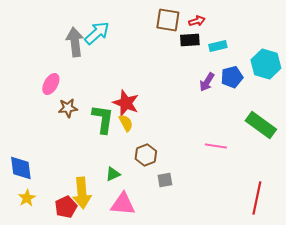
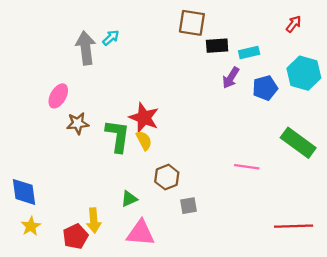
red arrow: (197, 21) -> (294, 24), moved, turned -35
cyan arrow: (97, 33) -> (111, 38), size x0.6
purple arrow: (207, 82) -> (231, 78), moved
yellow arrow: (82, 193) -> (94, 220), size x0.7
red line: (257, 198) -> (294, 226), turned 76

